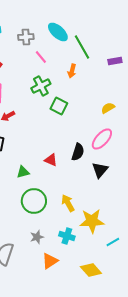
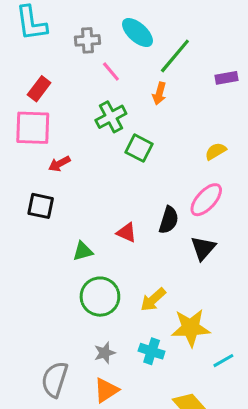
green line: (82, 47) -> (175, 56), turned 70
yellow arrow: (68, 203) -> (153, 300), turned -102
orange triangle: (50, 261) -> (106, 390), moved

